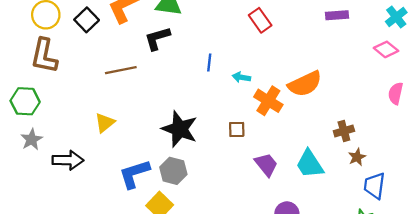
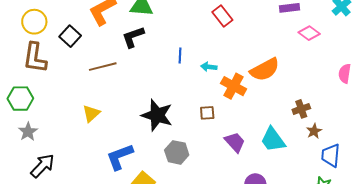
black square: (87, 20) -> (70, 36), moved
pink diamond: (386, 49) -> (309, 33), moved
black arrow: (68, 160) -> (43, 166), moved, turned -44
gray hexagon: (173, 171) -> (177, 152), moved

